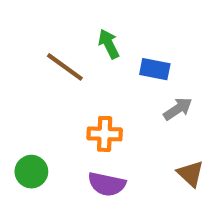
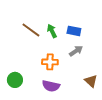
green arrow: (109, 44) -> (52, 31), moved
gray arrow: (178, 109) -> (76, 51), moved

